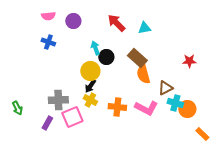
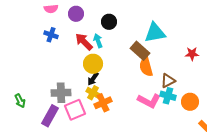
red arrow: (116, 23) -> (84, 42), moved
cyan triangle: (144, 28) -> (155, 33), moved, size x1.6
black circle: (106, 57) -> (109, 22), moved
cyan cross: (175, 103) -> (168, 96), moved
orange cross: (117, 107) -> (103, 103), moved, turned -30
purple rectangle: (47, 123) -> (50, 116), size x1.5

